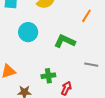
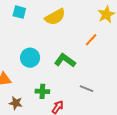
cyan circle: (28, 32) -> (30, 58), moved

